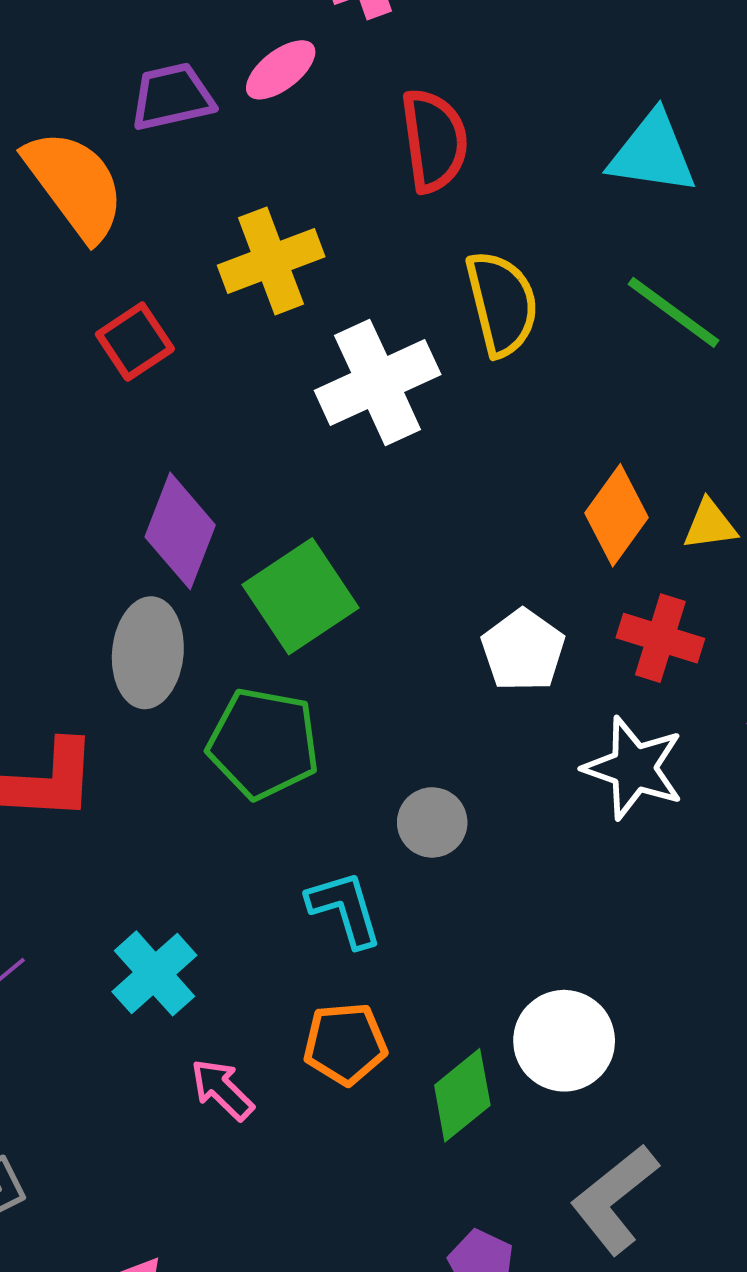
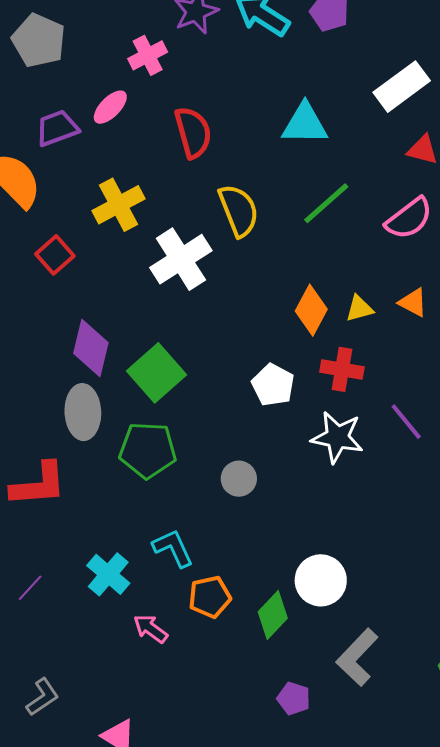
green line: (673, 312) -> (326, 203), turned -70
cyan L-shape: (345, 909) -> (173, 548), moved

